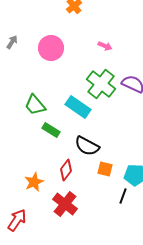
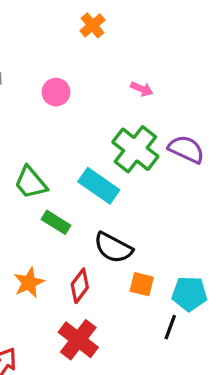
pink circle: (51, 48) -> (56, 92), size x0.7
orange star: (34, 182) -> (29, 283), moved

